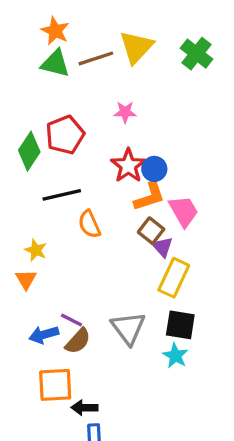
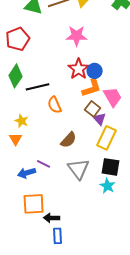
pink star: (125, 112) -> (77, 36), size x1.5
red pentagon: (65, 135) -> (18, 39), moved
green diamond: (29, 151) -> (16, 76), moved
brown semicircle: (78, 341) -> (69, 140), moved

